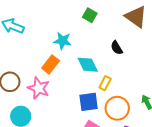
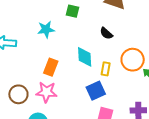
cyan star: (63, 41) -> (46, 29), moved
cyan diamond: (88, 65) -> (85, 57), turned 40
orange circle: (117, 108) -> (133, 60), moved

